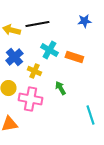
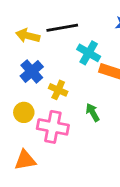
cyan cross: (49, 50) -> (89, 53), moved

